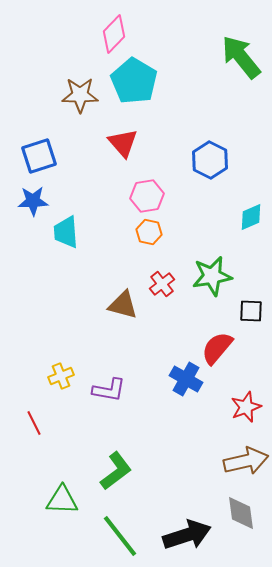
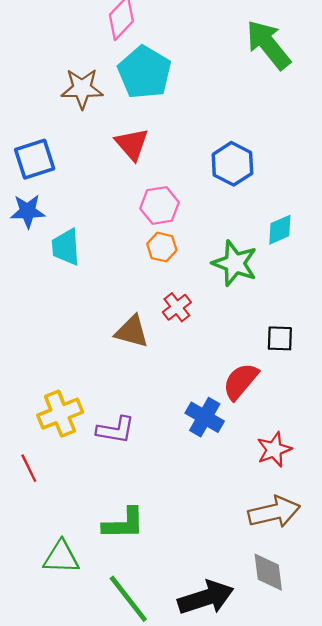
green star: (212, 276) -> (235, 263), moved, turned 30
yellow cross: (61, 376) -> (60, 414), size x1.5
green L-shape: (116, 471) -> (124, 524), turned 36

